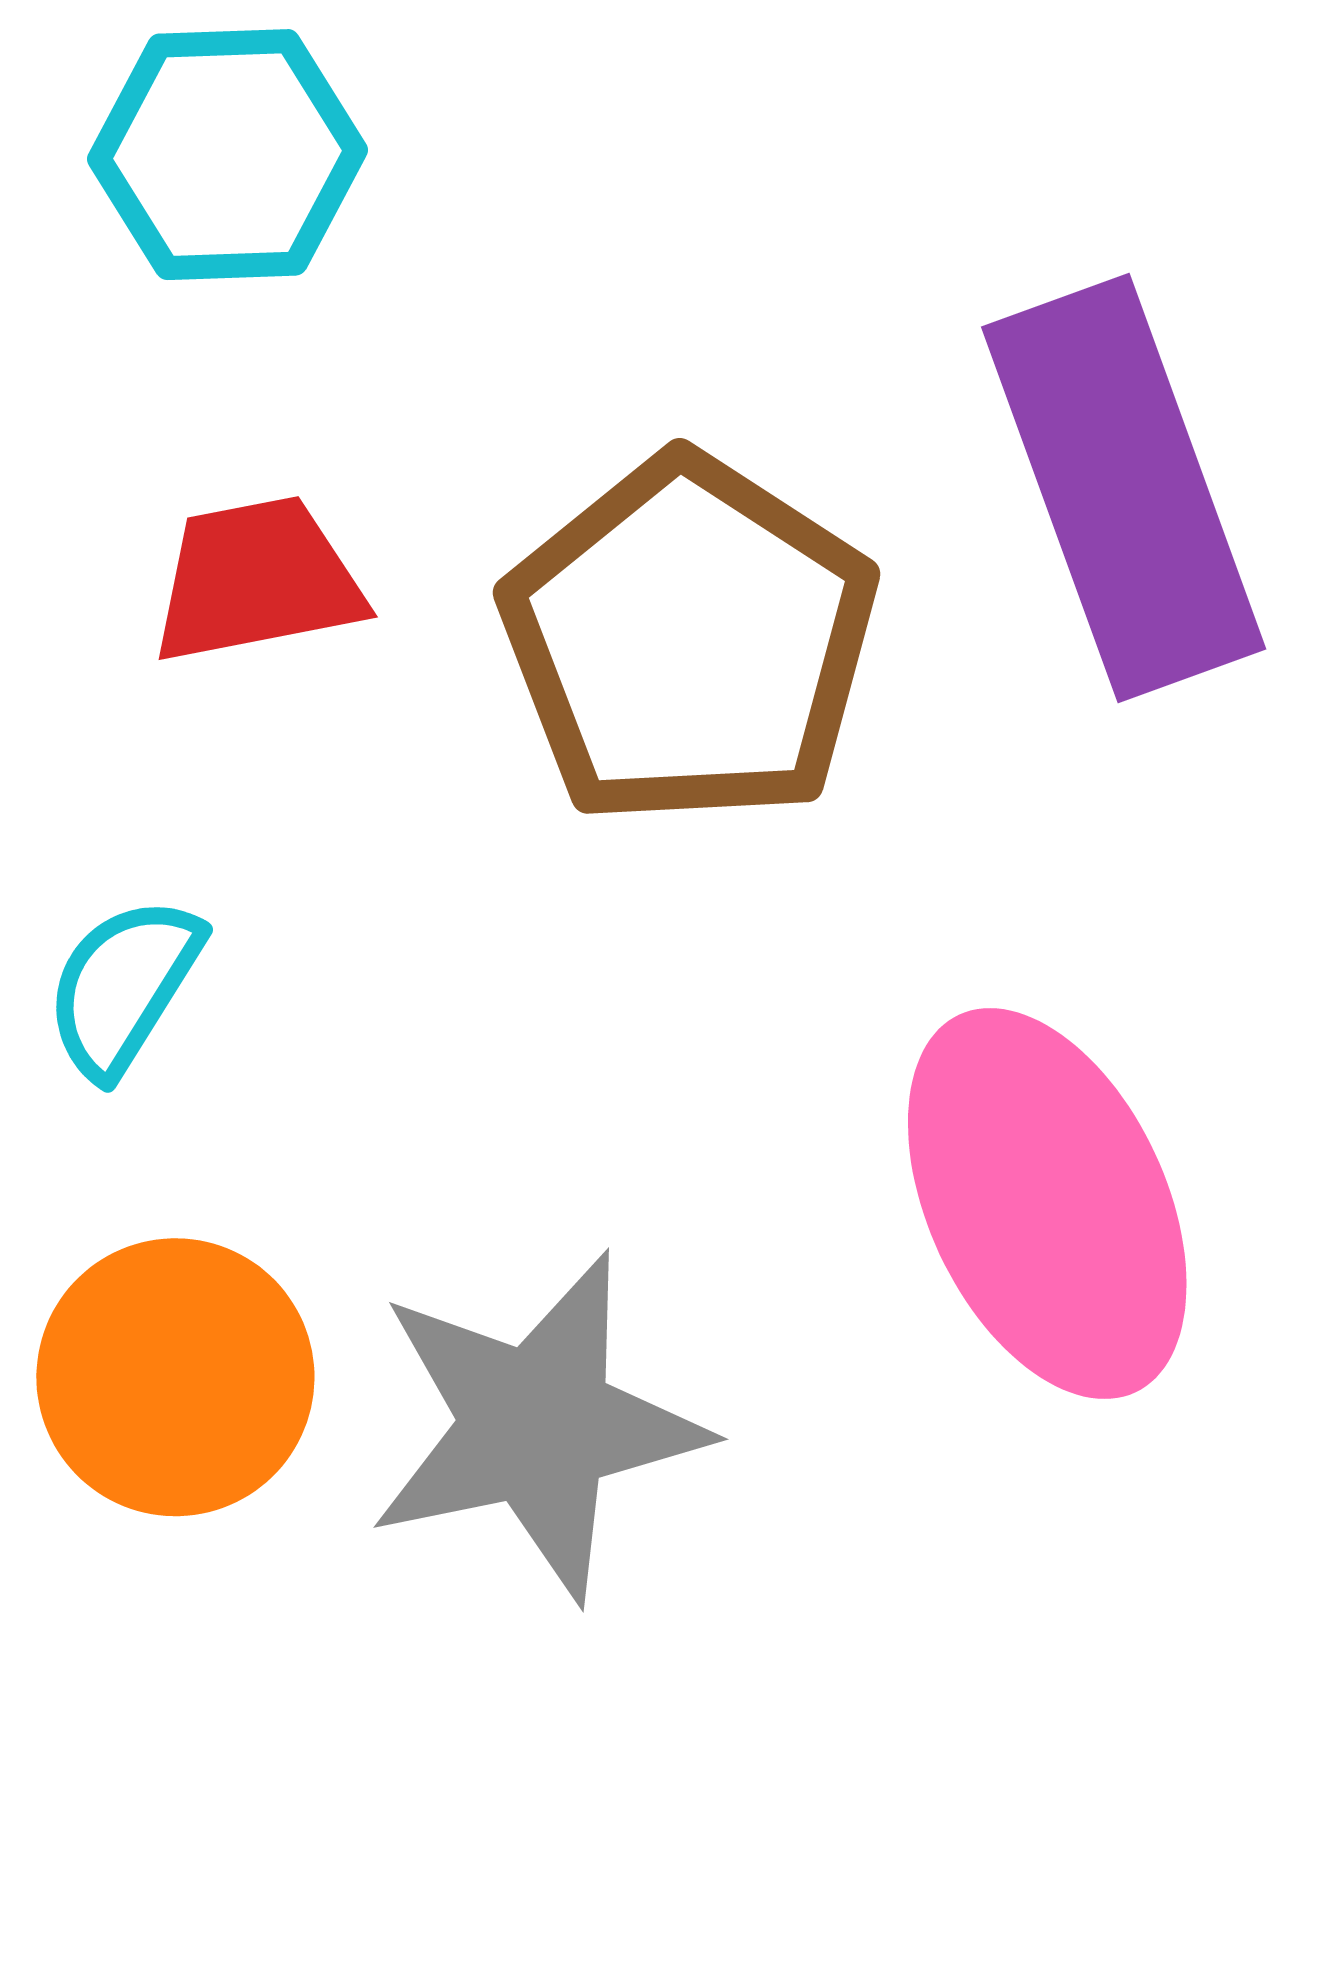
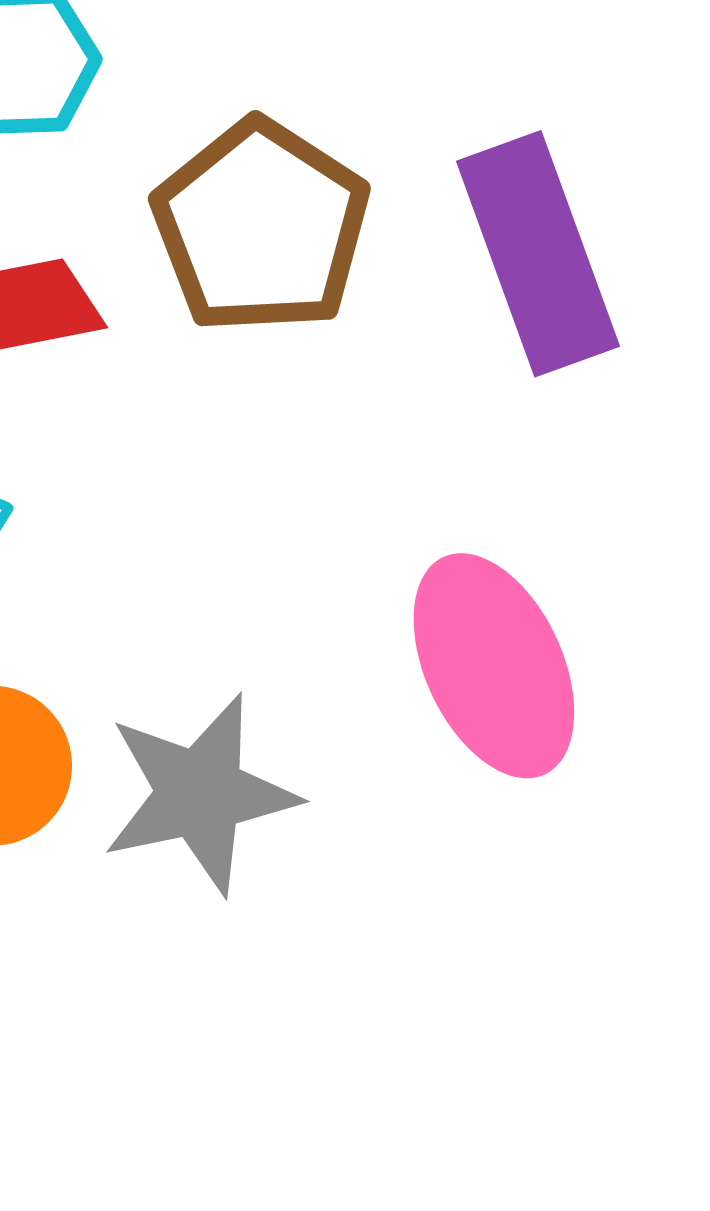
brown pentagon: (689, 641) -> (261, 227), moved

